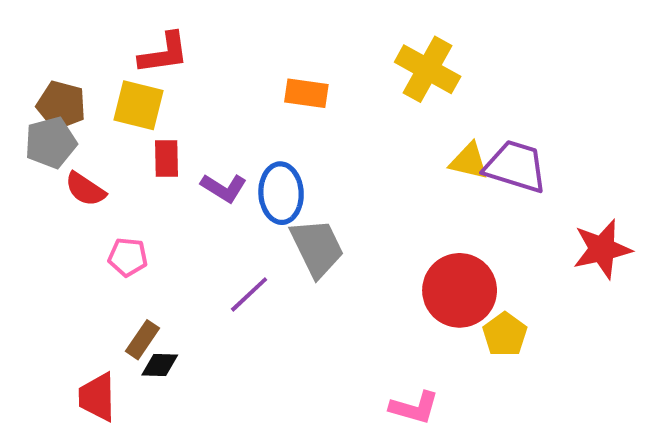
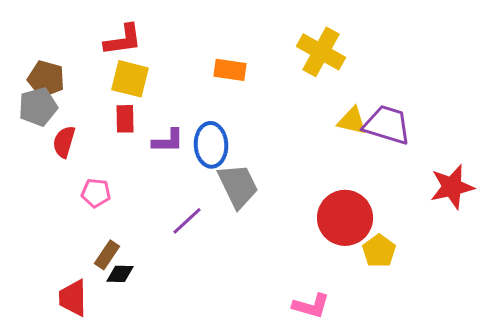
yellow square: (139, 105) -> (130, 79), moved
purple L-shape: (224, 188) -> (168, 141), turned -32
red semicircle: (85, 189) -> (64, 142), turned 72

